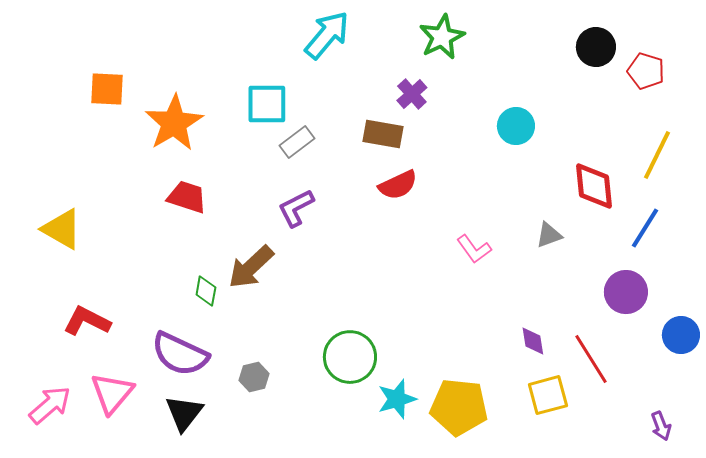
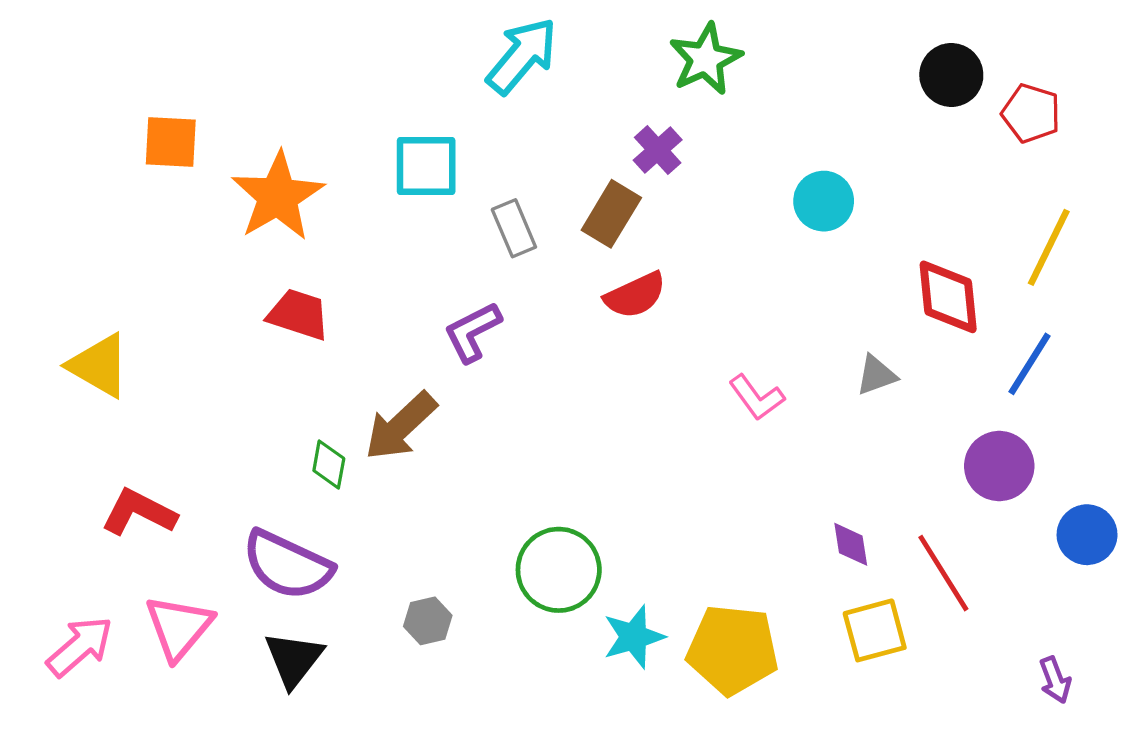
brown rectangle: (383, 134) -> (611, 214), turned -69
gray rectangle: (297, 142) -> (514, 228), moved, turned -76
gray hexagon: (254, 377) -> (428, 621), moved

